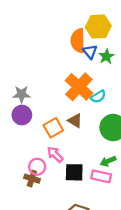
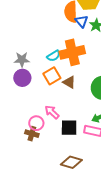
orange cross: (79, 87) -> (72, 52), turned 35
cyan semicircle: (98, 97) -> (54, 56), moved
orange square: (53, 128) -> (52, 76), moved

